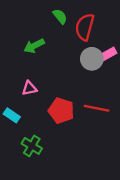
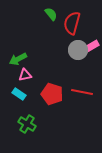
green arrow: (34, 46) -> (18, 59), moved
cyan rectangle: (12, 115) -> (19, 94), moved

